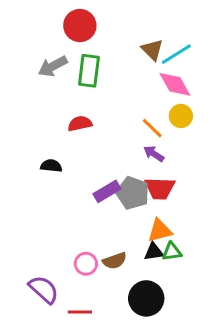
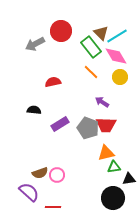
red circle: (80, 26) -> (61, 31), moved
green rectangle: (89, 71) -> (91, 47), moved, turned -45
orange line: (152, 128) -> (91, 72), moved
purple rectangle: (107, 191) -> (60, 124), moved
black triangle: (154, 252) -> (129, 179), moved
brown semicircle: (115, 261) -> (40, 173), moved
black circle: (146, 298) -> (113, 198), moved

